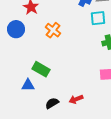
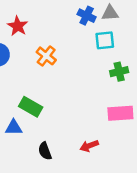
red arrow: (76, 99) -> (89, 146), moved
black semicircle: (52, 103) -> (45, 151), turned -80

